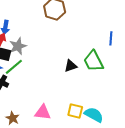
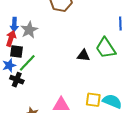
gray star: (18, 46) -> (29, 30), moved
black triangle: (71, 66) -> (83, 55), turned 32

